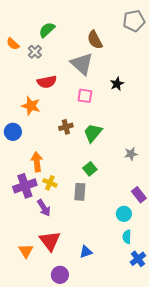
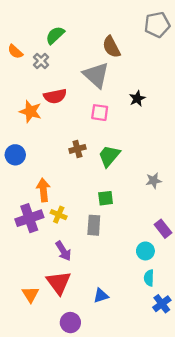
orange star: (31, 106) -> (30, 111), moved
green square: (90, 169) -> (106, 198), turned 32
purple arrow: (44, 208) -> (63, 251), moved

